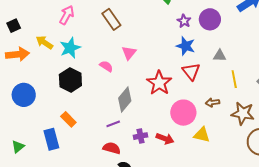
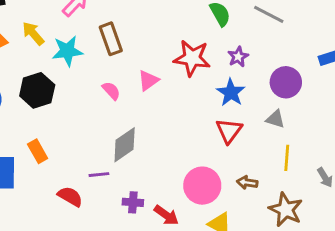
brown rectangle: (111, 19) -> (111, 39), moved
purple circle: (210, 19) -> (286, 82), moved
black hexagon: (70, 80) -> (37, 90), moved
red star: (159, 83) -> (192, 58), moved, turned 30
red semicircle: (112, 148) -> (70, 196), moved

